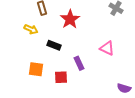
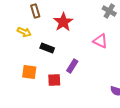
pink triangle: (107, 48) -> (100, 41), moved
purple rectangle: (79, 63) -> (72, 66), turned 56

